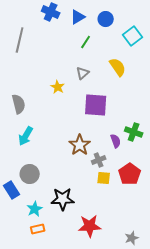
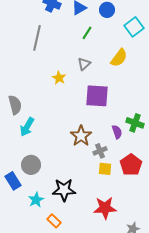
gray line: (20, 40) -> (37, 38), moved
yellow semicircle: (118, 67) -> (119, 58), turned 72
gray semicircle: (19, 104) -> (15, 105), moved
red star: (90, 226) -> (105, 208), moved
orange rectangle: (38, 229) -> (54, 221), moved, turned 56

